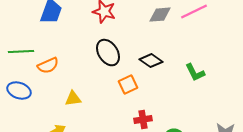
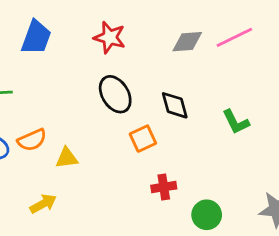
black diamond: (151, 61) -> (175, 105), turned 40
orange semicircle: (48, 66) -> (32, 140), moved

